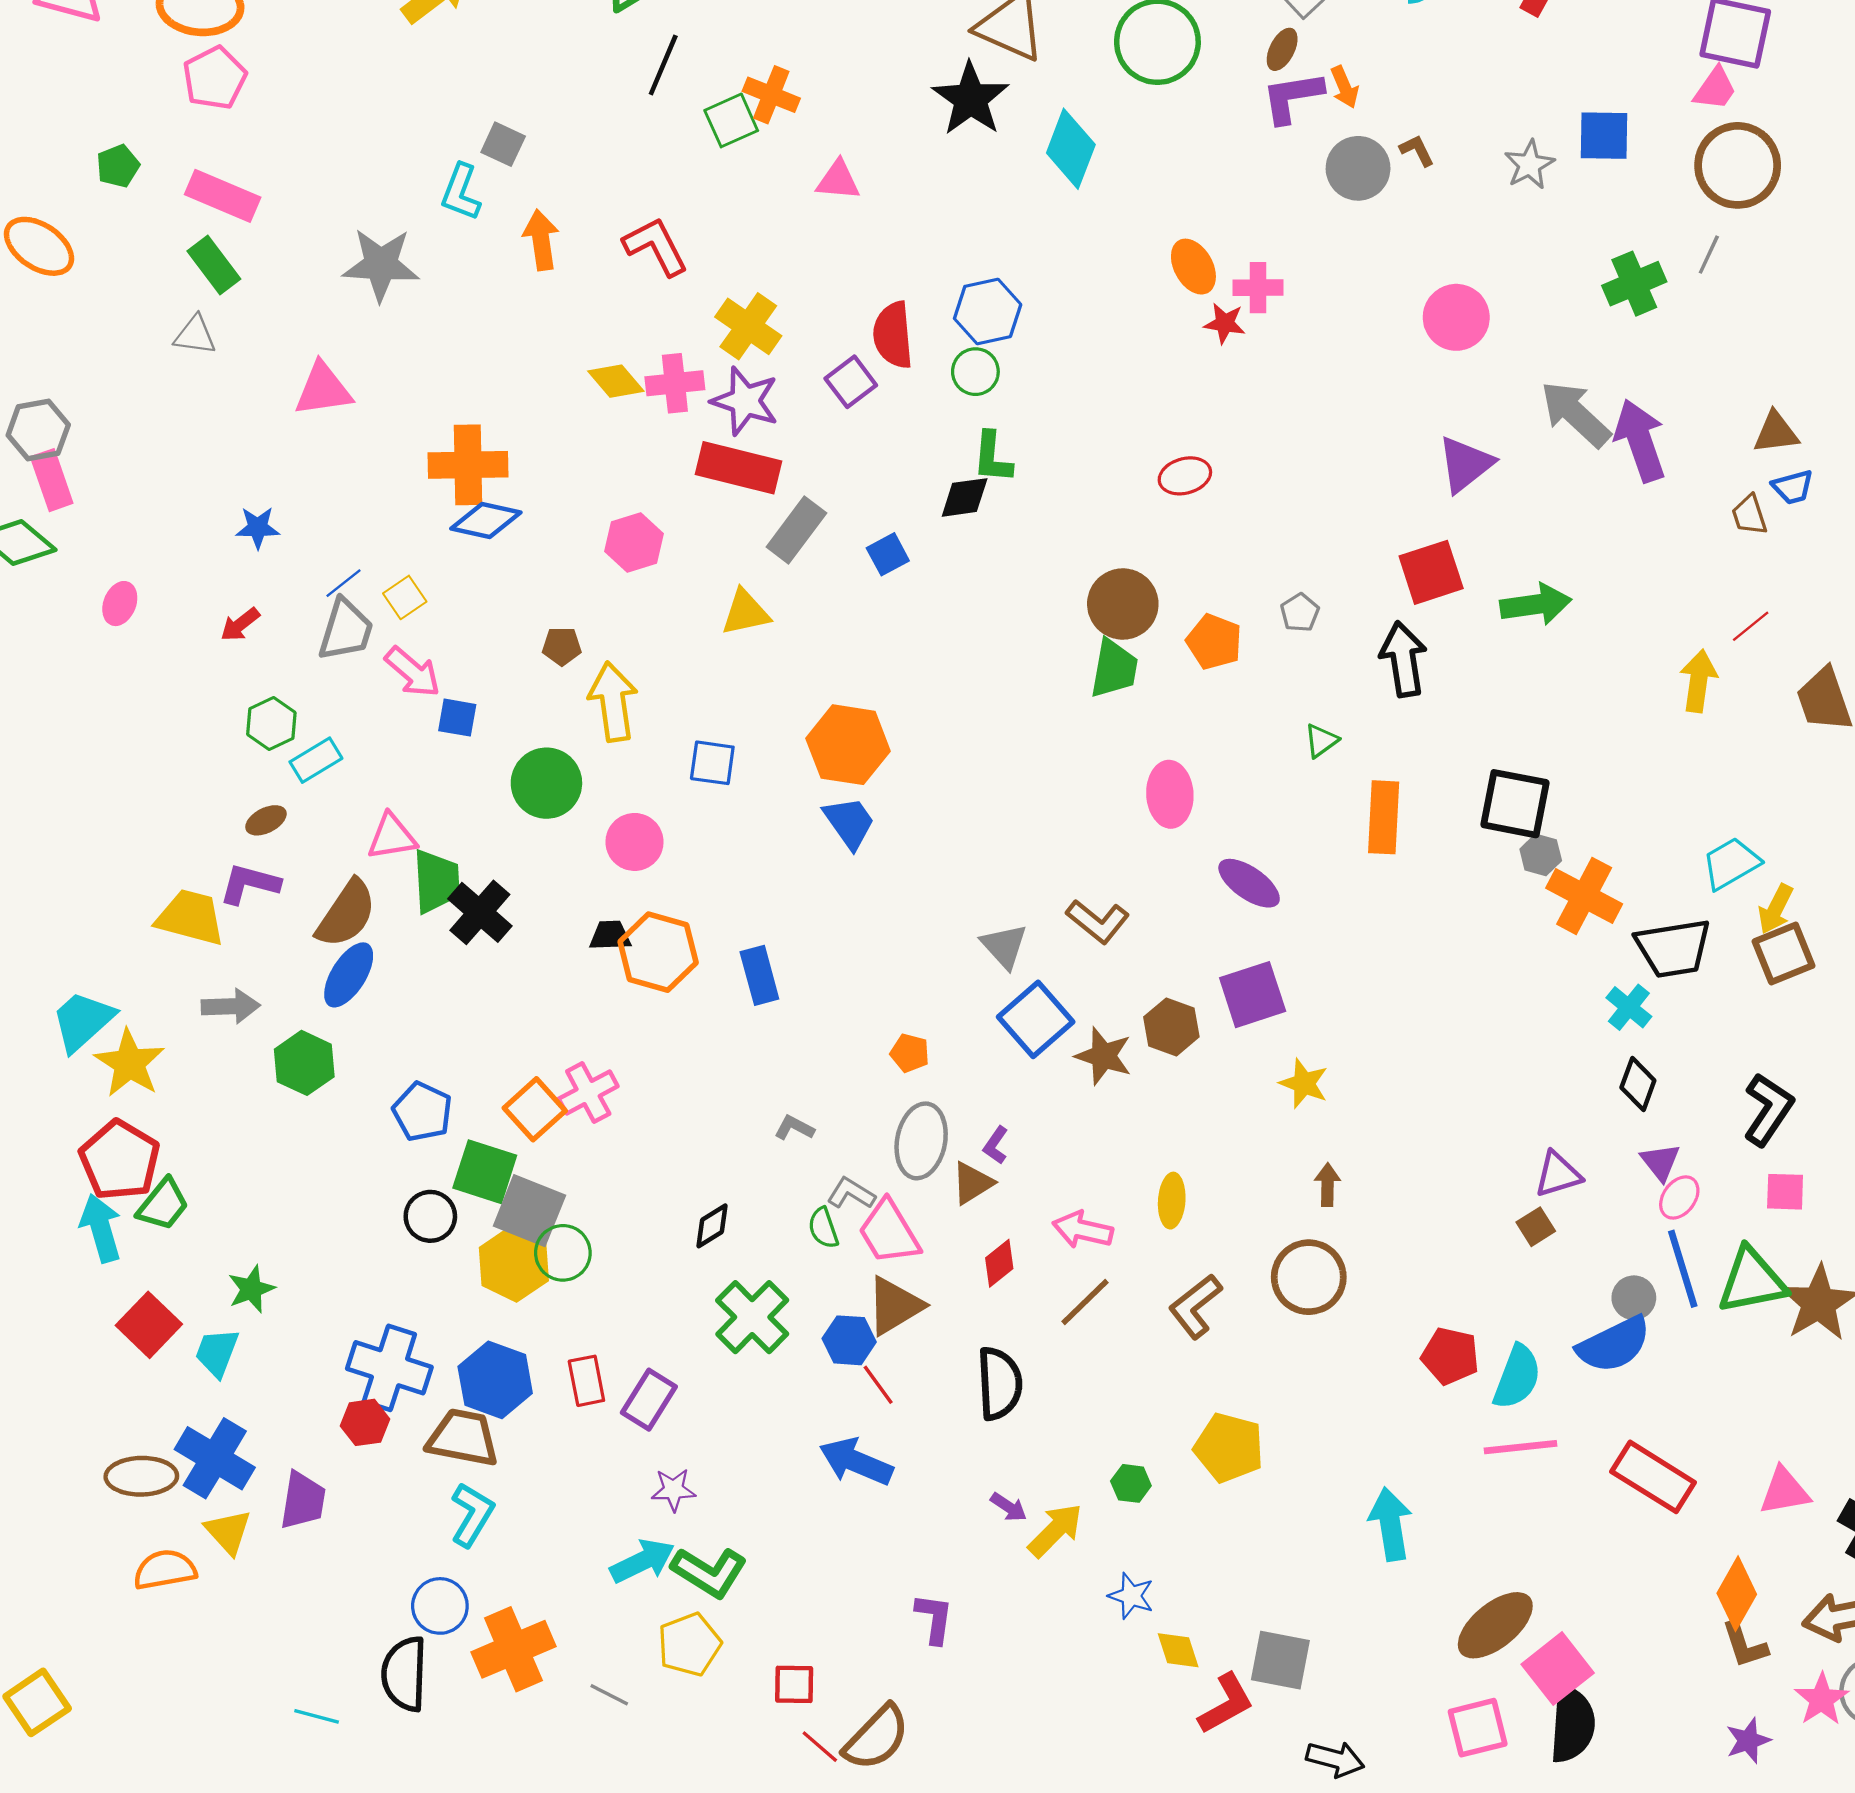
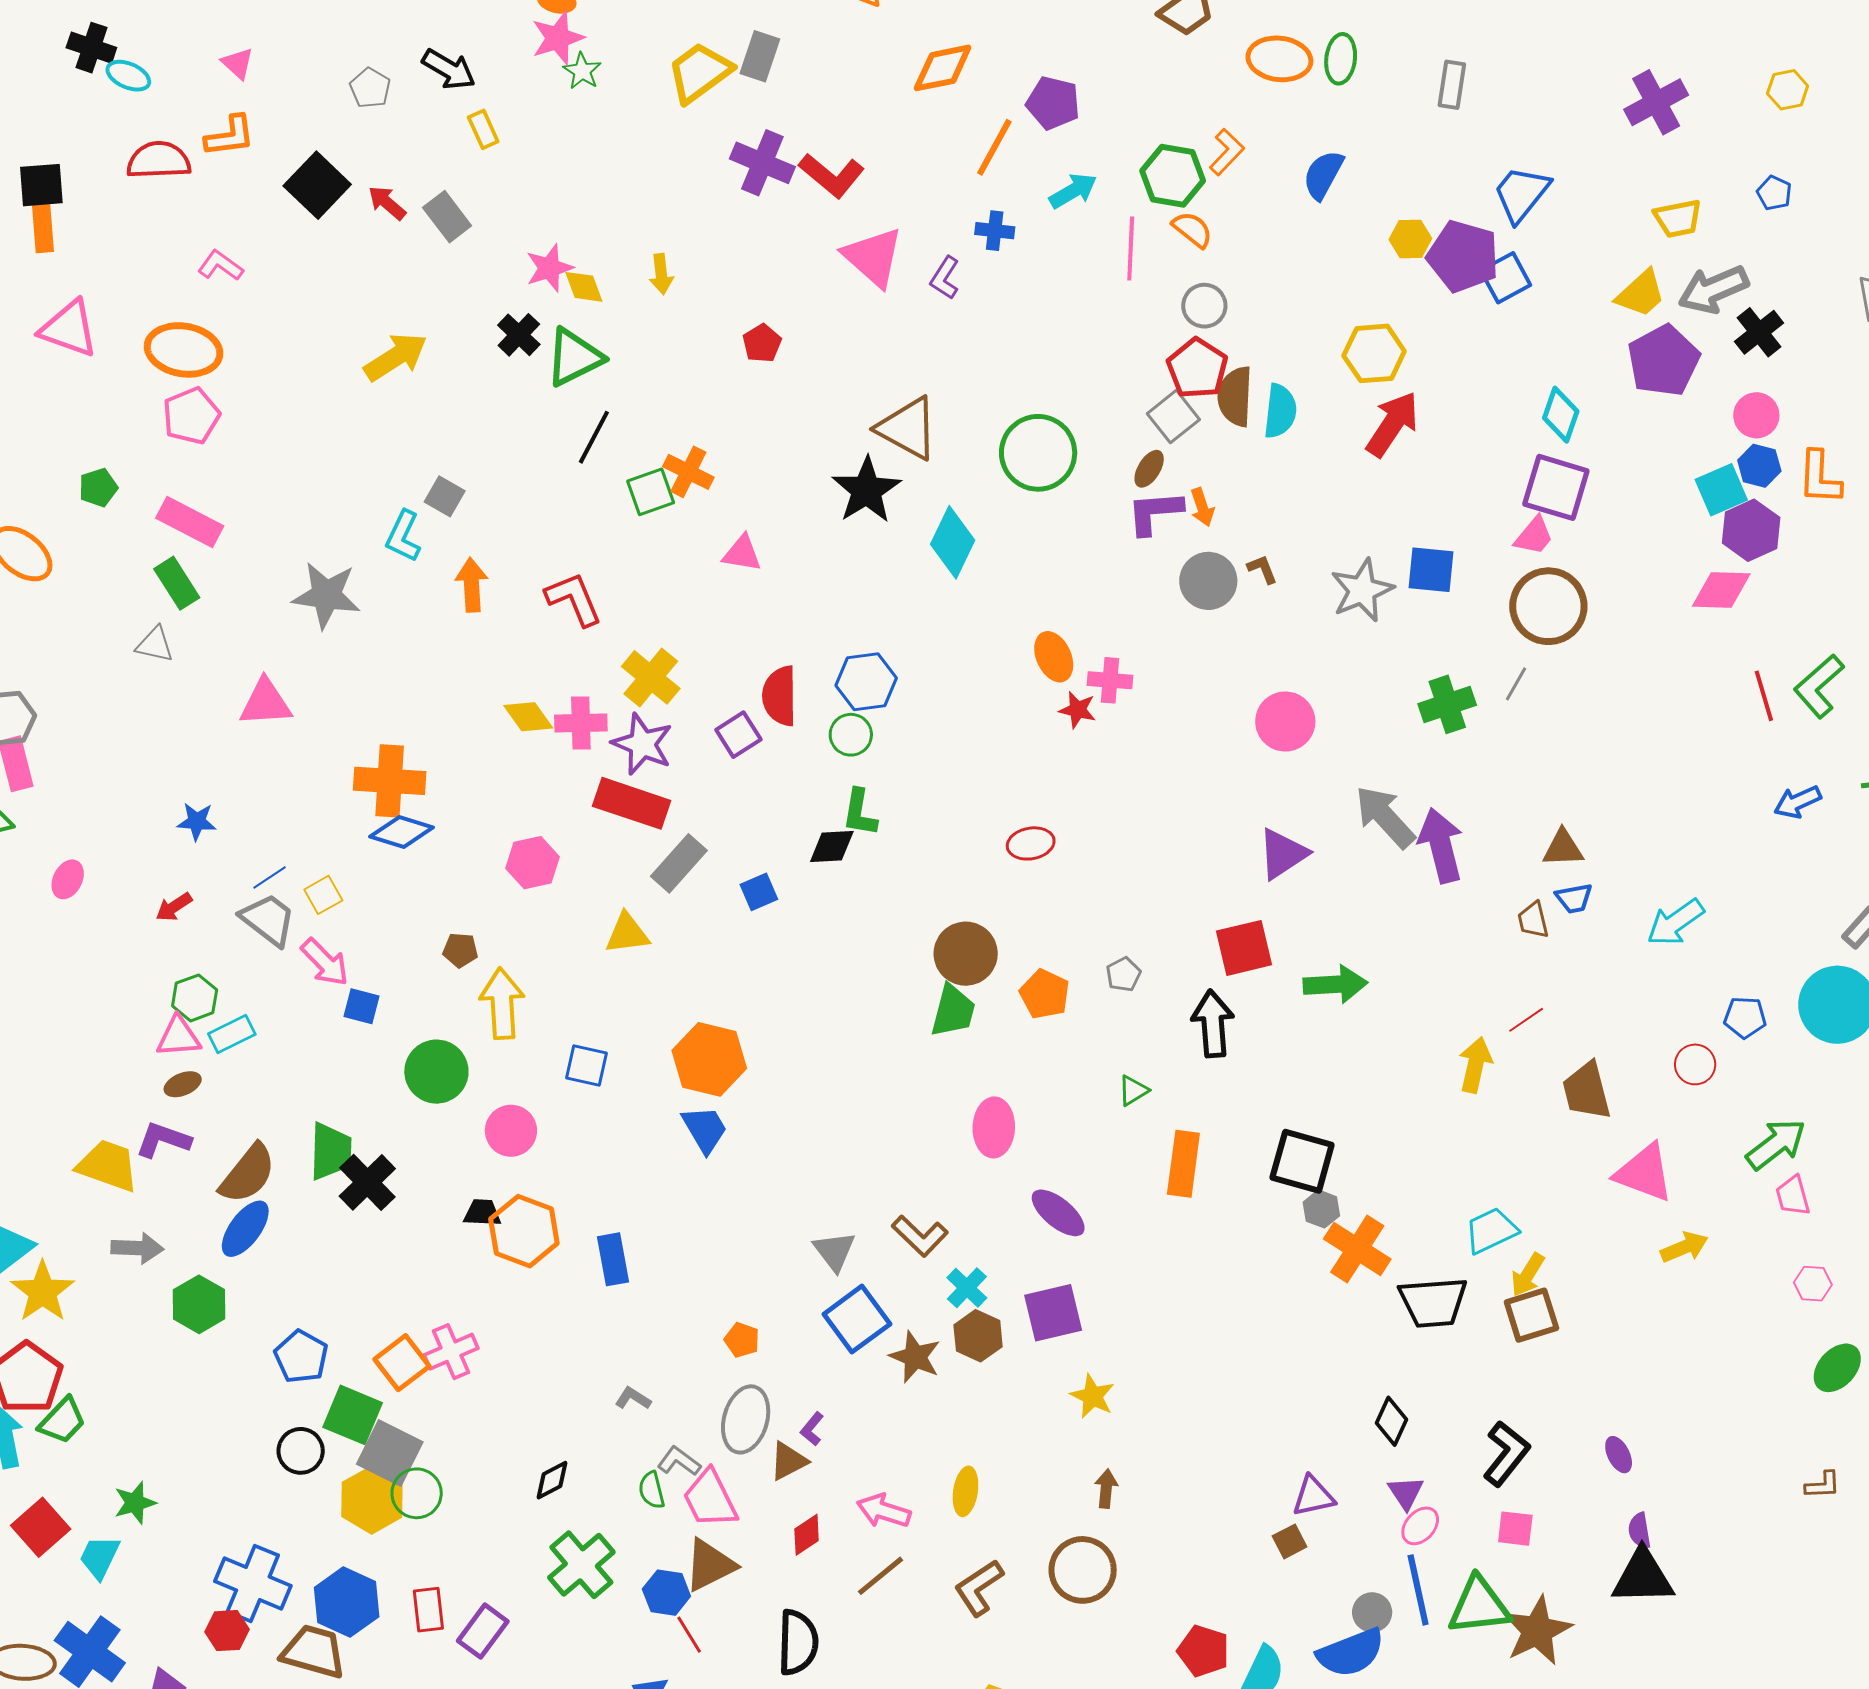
gray star: (1529, 165) -> (1362, 590), size x1.4
gray trapezoid: (346, 630) -> (268, 920), turned -74
pink triangle: (392, 837) -> (178, 1037), moved
cyan cross: (1629, 1007) -> (967, 1288), moved

